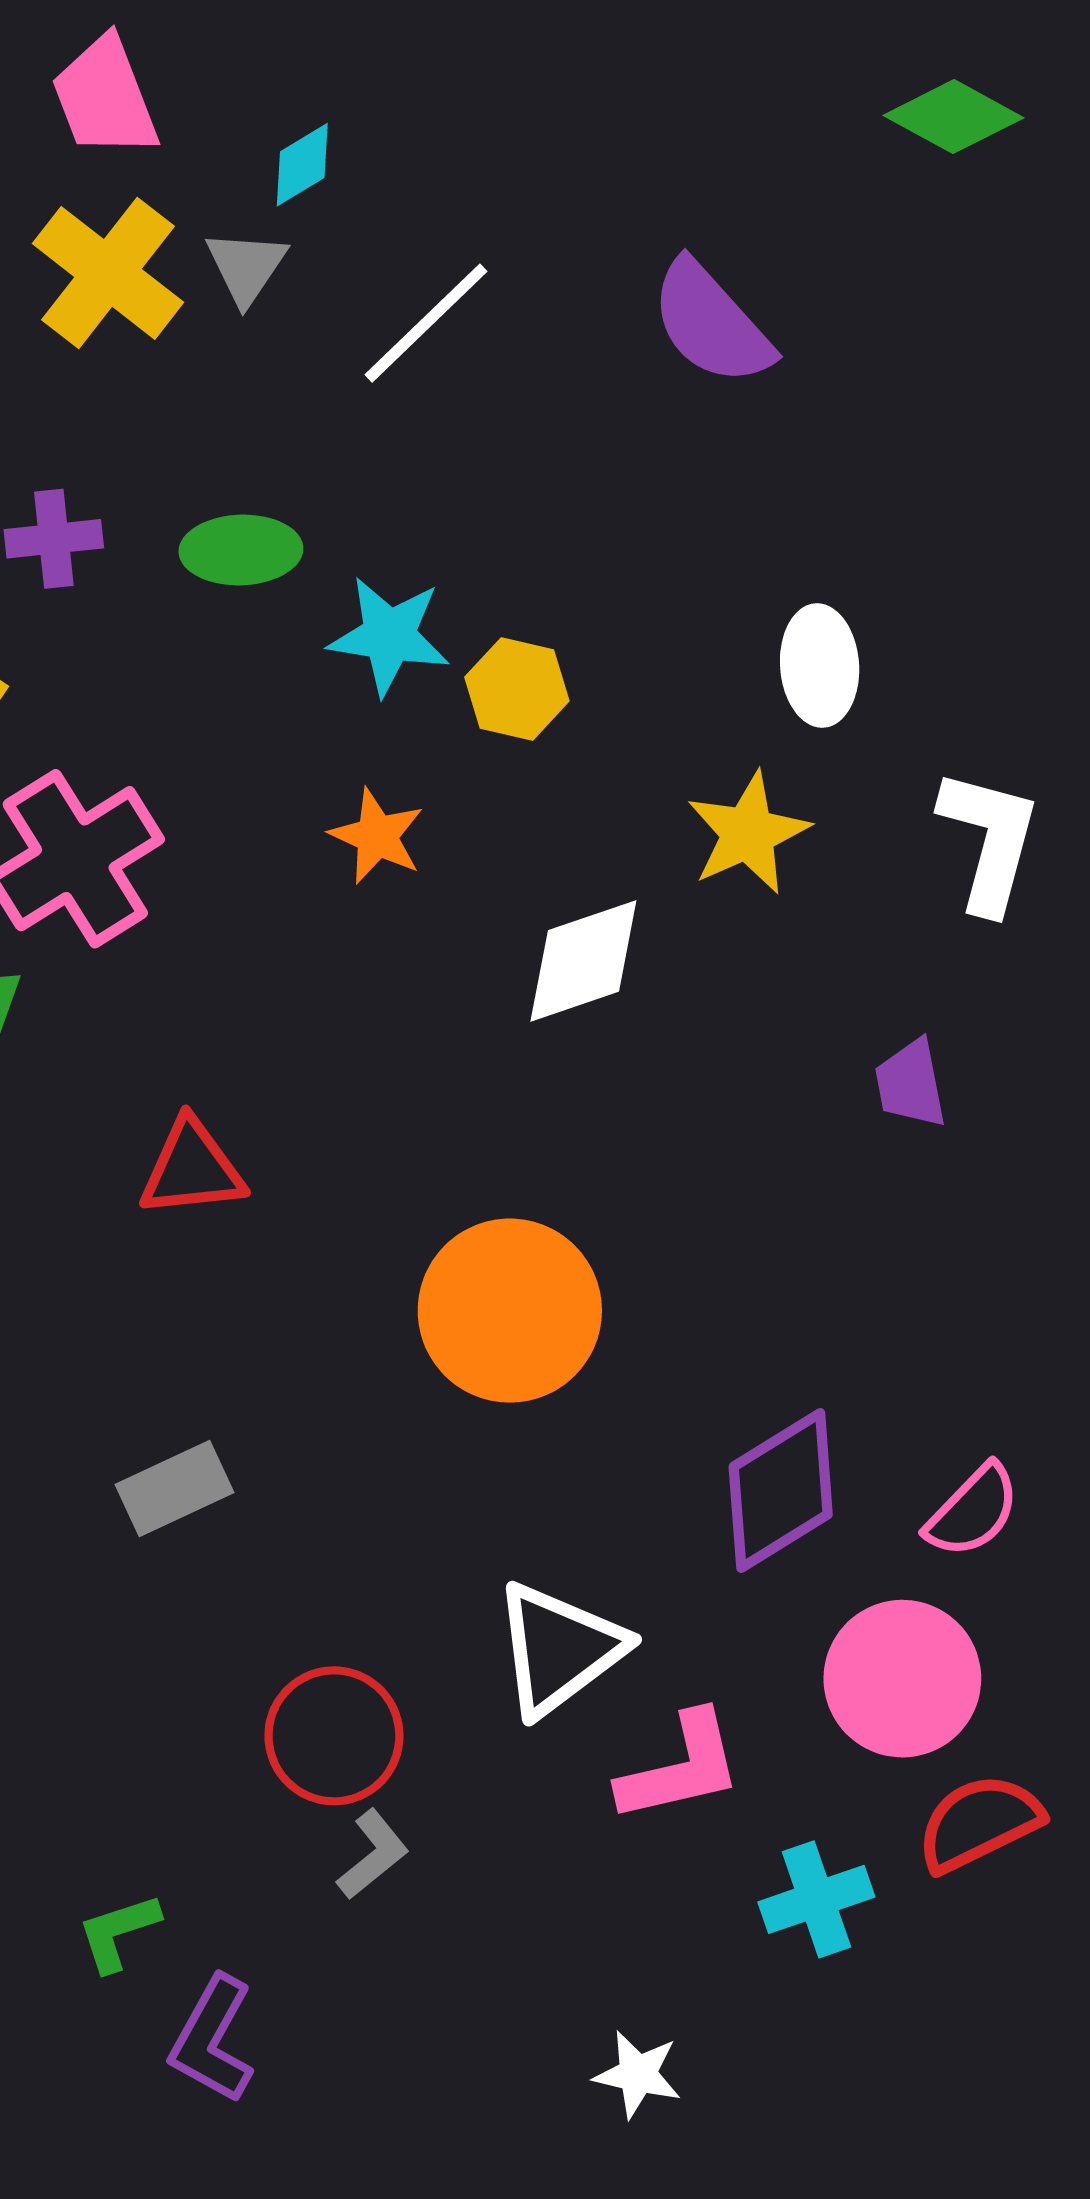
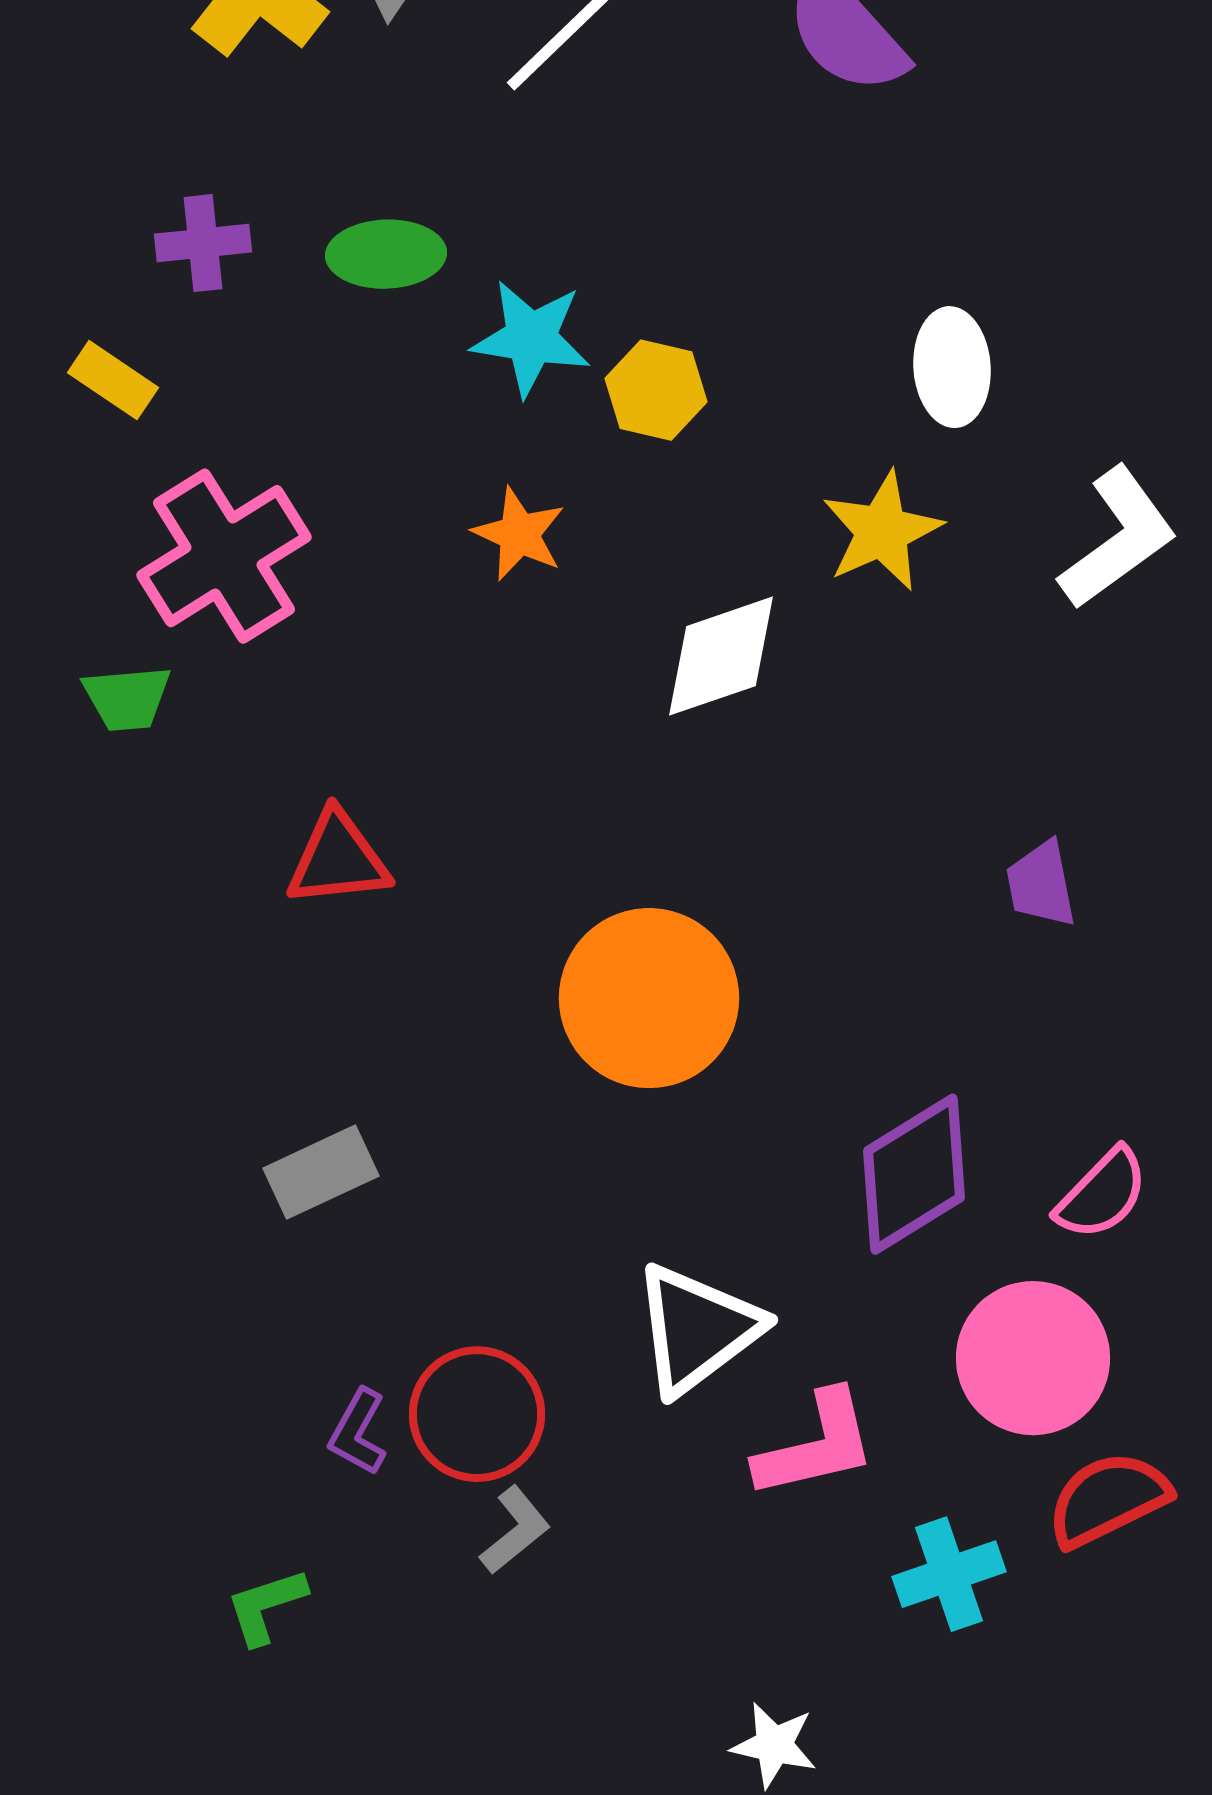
white L-shape: (989, 840) -> (1118, 538), turned 39
purple trapezoid: (911, 1084) -> (1041, 884), moved
purple L-shape: (212, 2039) -> (358, 1432), moved, size x0.7

